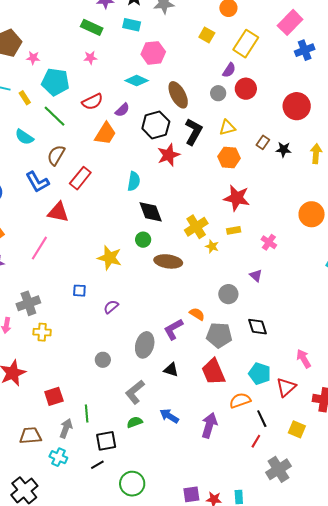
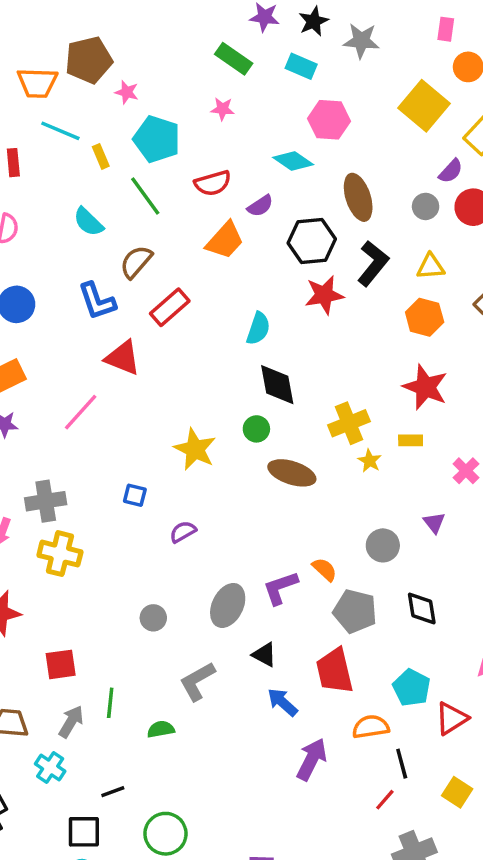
yellow square: (207, 35) -> (424, 106), size x1.8
yellow cross: (42, 332) -> (60, 554), size x1.4
blue arrow: (169, 416) -> (282, 702), moved
green semicircle: (135, 422) -> (161, 729), moved
black square: (106, 441) -> (84, 832), moved

